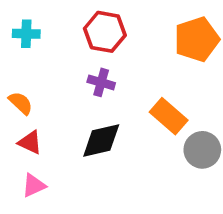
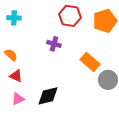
red hexagon: (105, 32) -> (70, 16), moved
black diamond: (101, 140) -> (48, 96), moved

